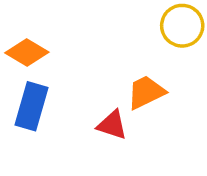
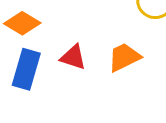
red triangle: (112, 125) -> (73, 57), moved

